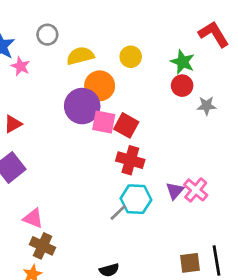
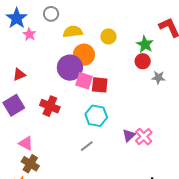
red square: (126, 125) -> (100, 85), turned -30
red cross: (130, 160) -> (50, 106), moved
cyan hexagon: (136, 199) -> (96, 116), moved

